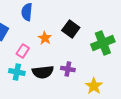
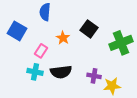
purple cross: (68, 69) -> (94, 76), moved
yellow star: (94, 86) -> (112, 86), turned 30

